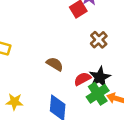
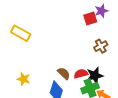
brown semicircle: (55, 64) -> (64, 73), moved

